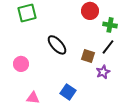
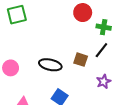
black ellipse: (57, 45) -> (50, 65), moved, turned -35
purple star: (103, 72) -> (104, 81), moved

